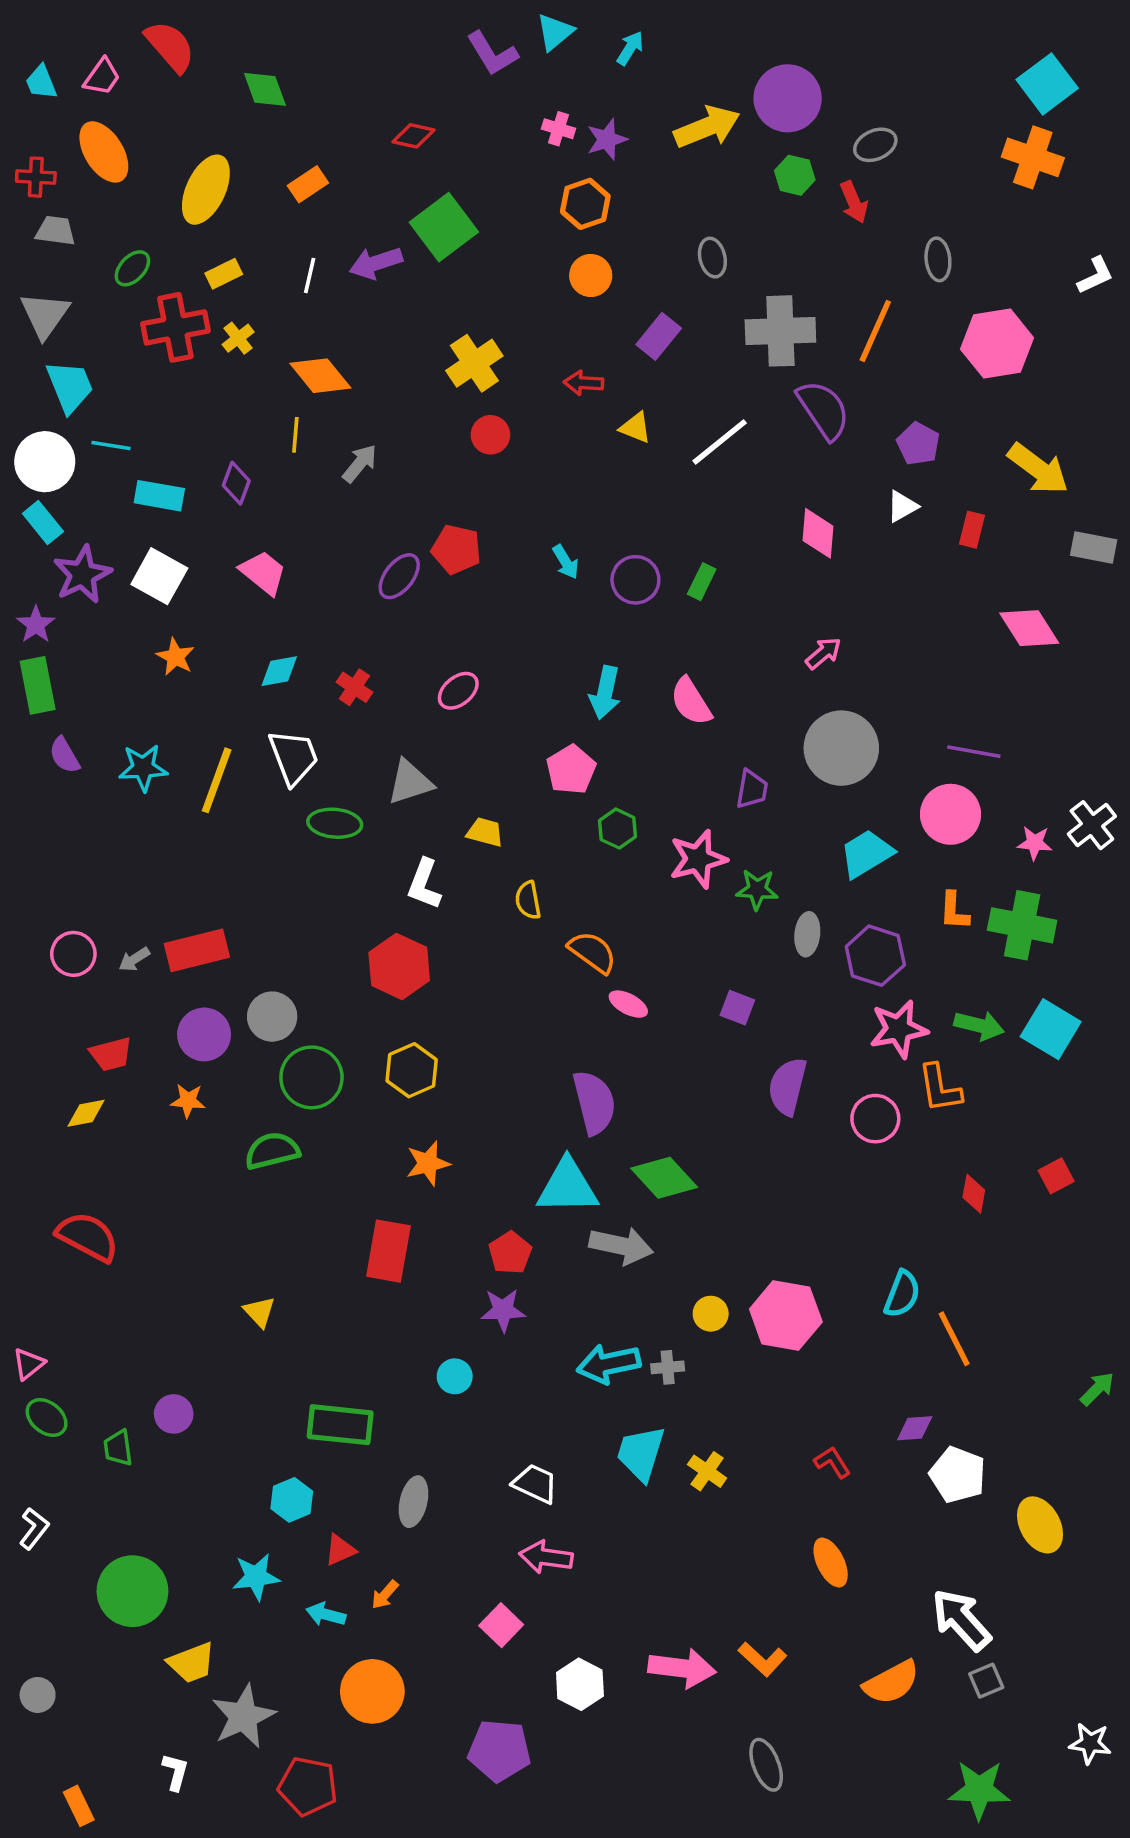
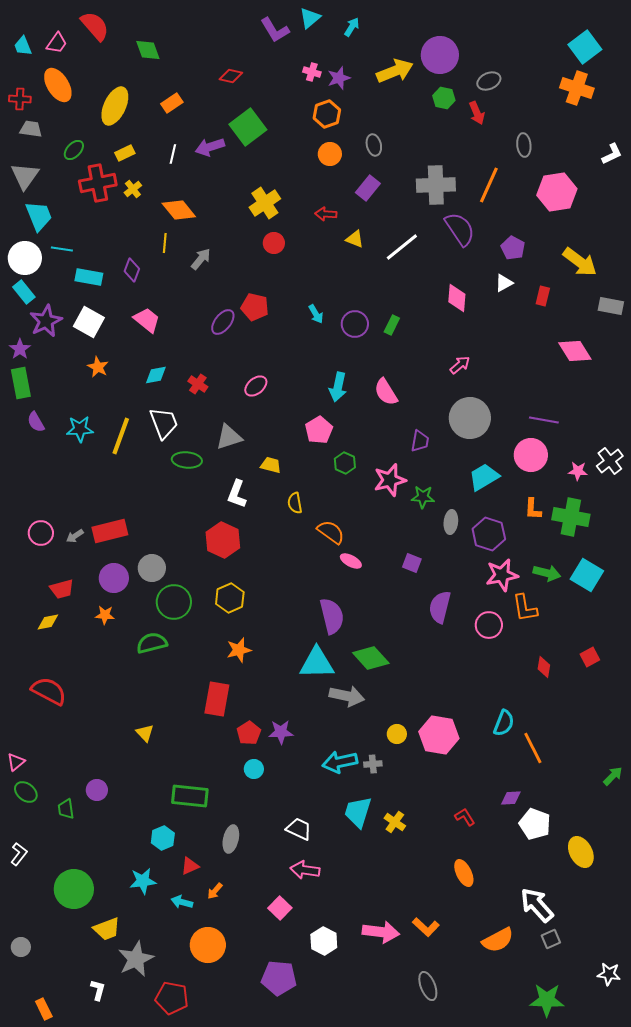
gray ellipse: (712, 258) -> (374, 145), moved
red pentagon: (510, 1253) -> (249, 733), moved

